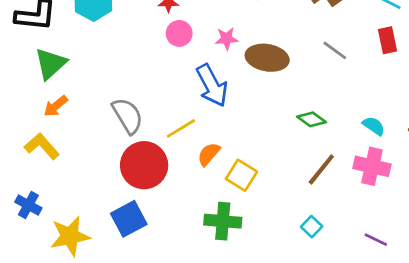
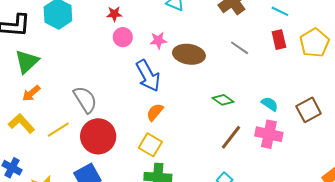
yellow line: (181, 128) -> (58, 130), moved
orange semicircle: (209, 154) -> (155, 112), moved
yellow square: (241, 175) -> (150, 145), moved

